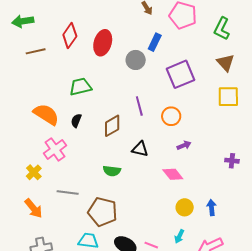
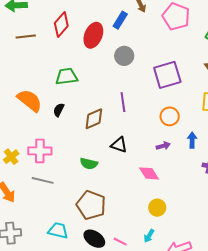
blue rectangle: (155, 42) -> (120, 20), moved
orange circle: (171, 116) -> (170, 116), moved
pink cross: (55, 149) -> (40, 151), moved, turned 30
blue arrow: (212, 208) -> (192, 140), moved
brown pentagon: (103, 212) -> (91, 205), moved

